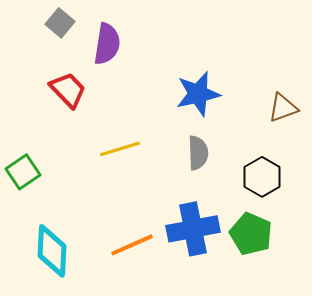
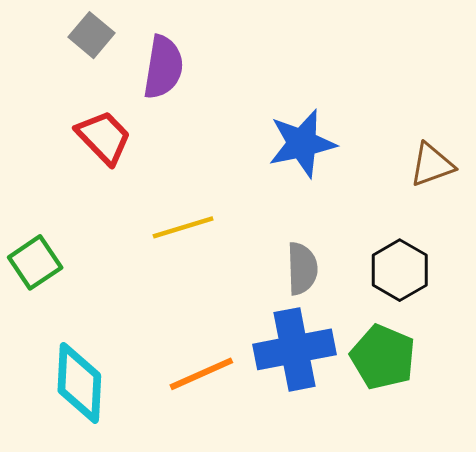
gray semicircle: (198, 153) -> (302, 269), moved

